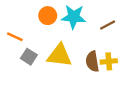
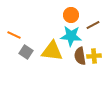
orange circle: (48, 16) -> (71, 15), moved
cyan star: (74, 17) -> (71, 36), moved

